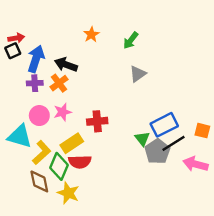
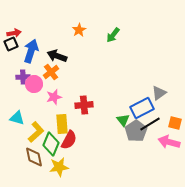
gray triangle: (138, 74) -> (159, 93), moved
purple cross: (35, 83) -> (23, 77), moved
pink circle: (39, 116) -> (34, 84), moved
orange square: (202, 131) -> (175, 123), moved
cyan triangle: (20, 136) -> (17, 118), size x0.7
yellow rectangle: (72, 143) -> (62, 124), turned -60
red semicircle: (80, 162) -> (69, 140), turned -60
yellow star: (68, 193) -> (59, 167), turned -30

